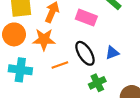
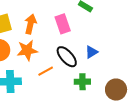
pink rectangle: (86, 18) -> (63, 24), turned 60
green cross: (97, 83) -> (82, 82), turned 35

